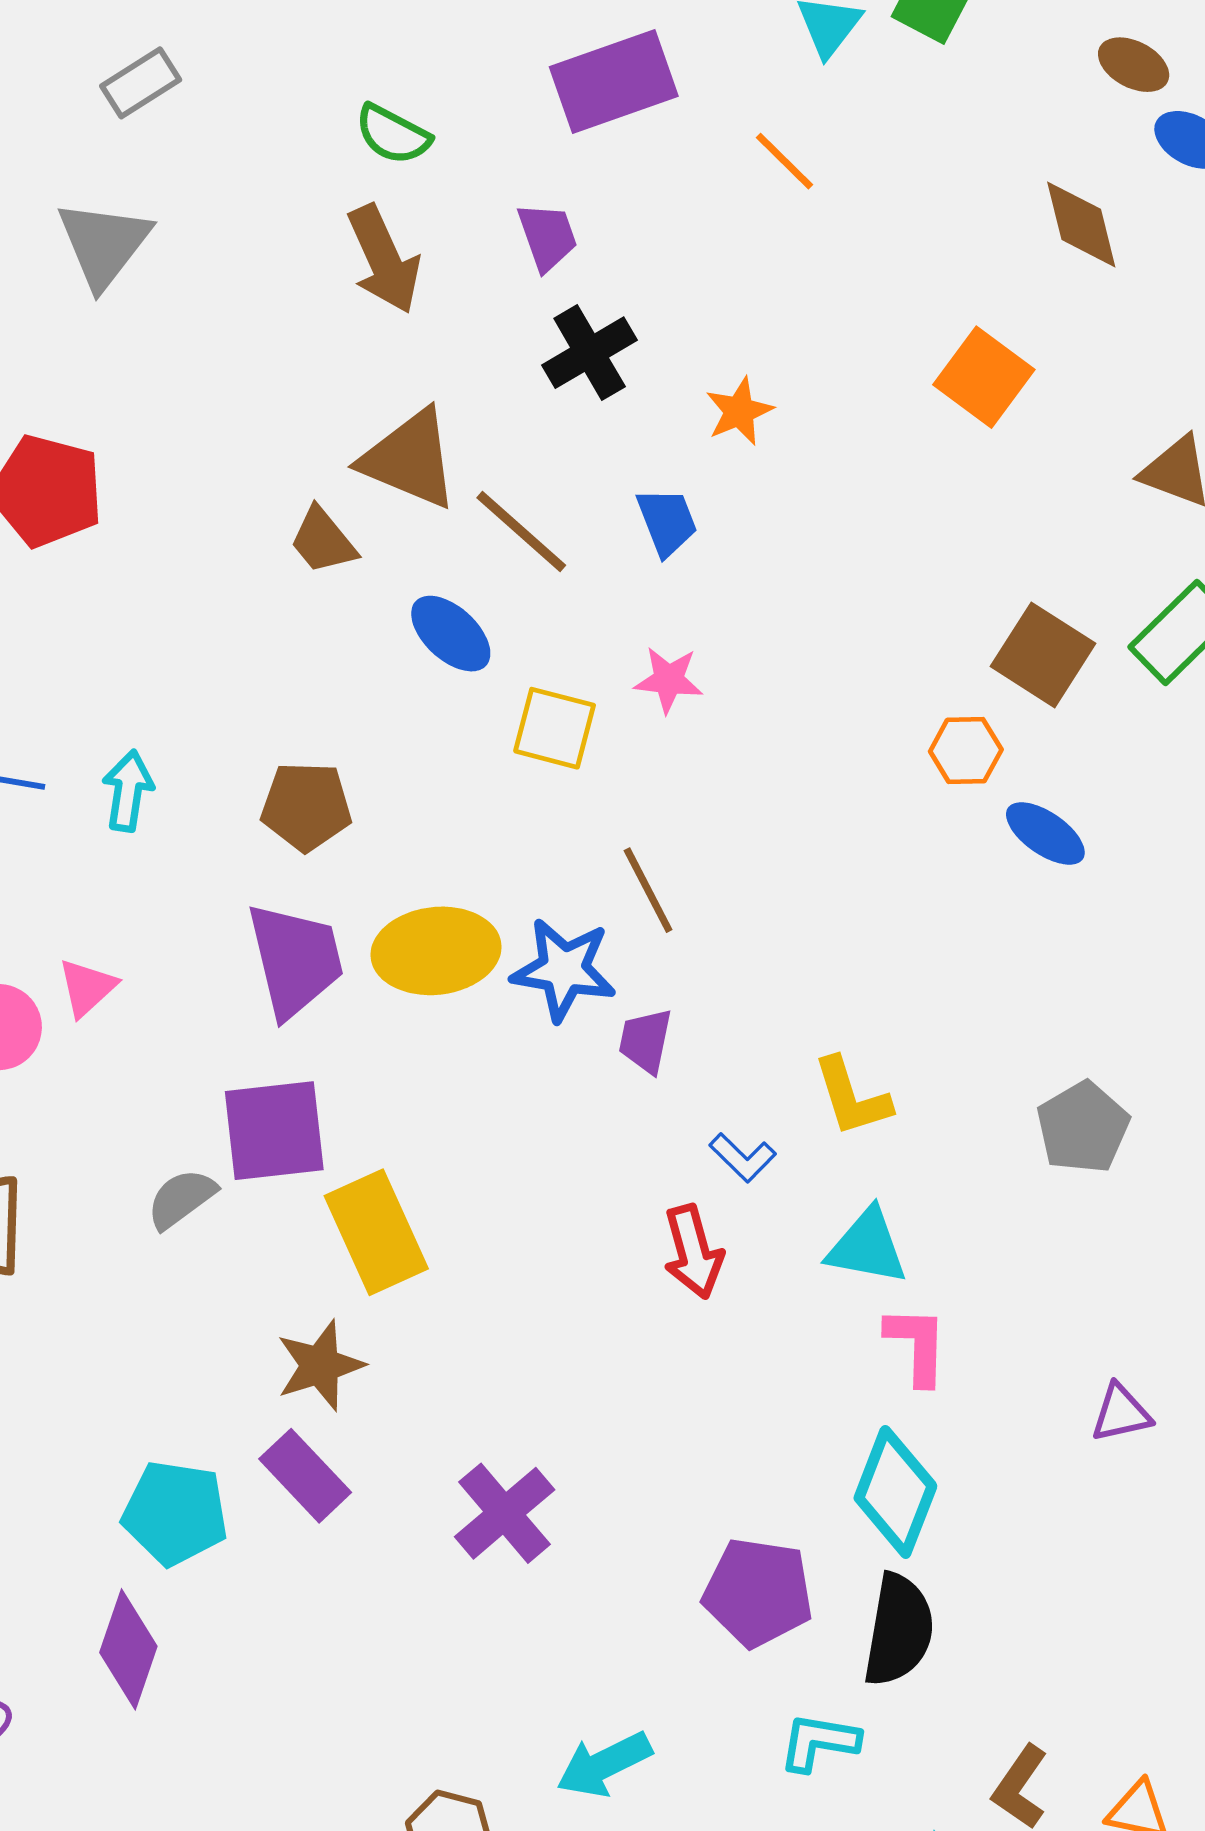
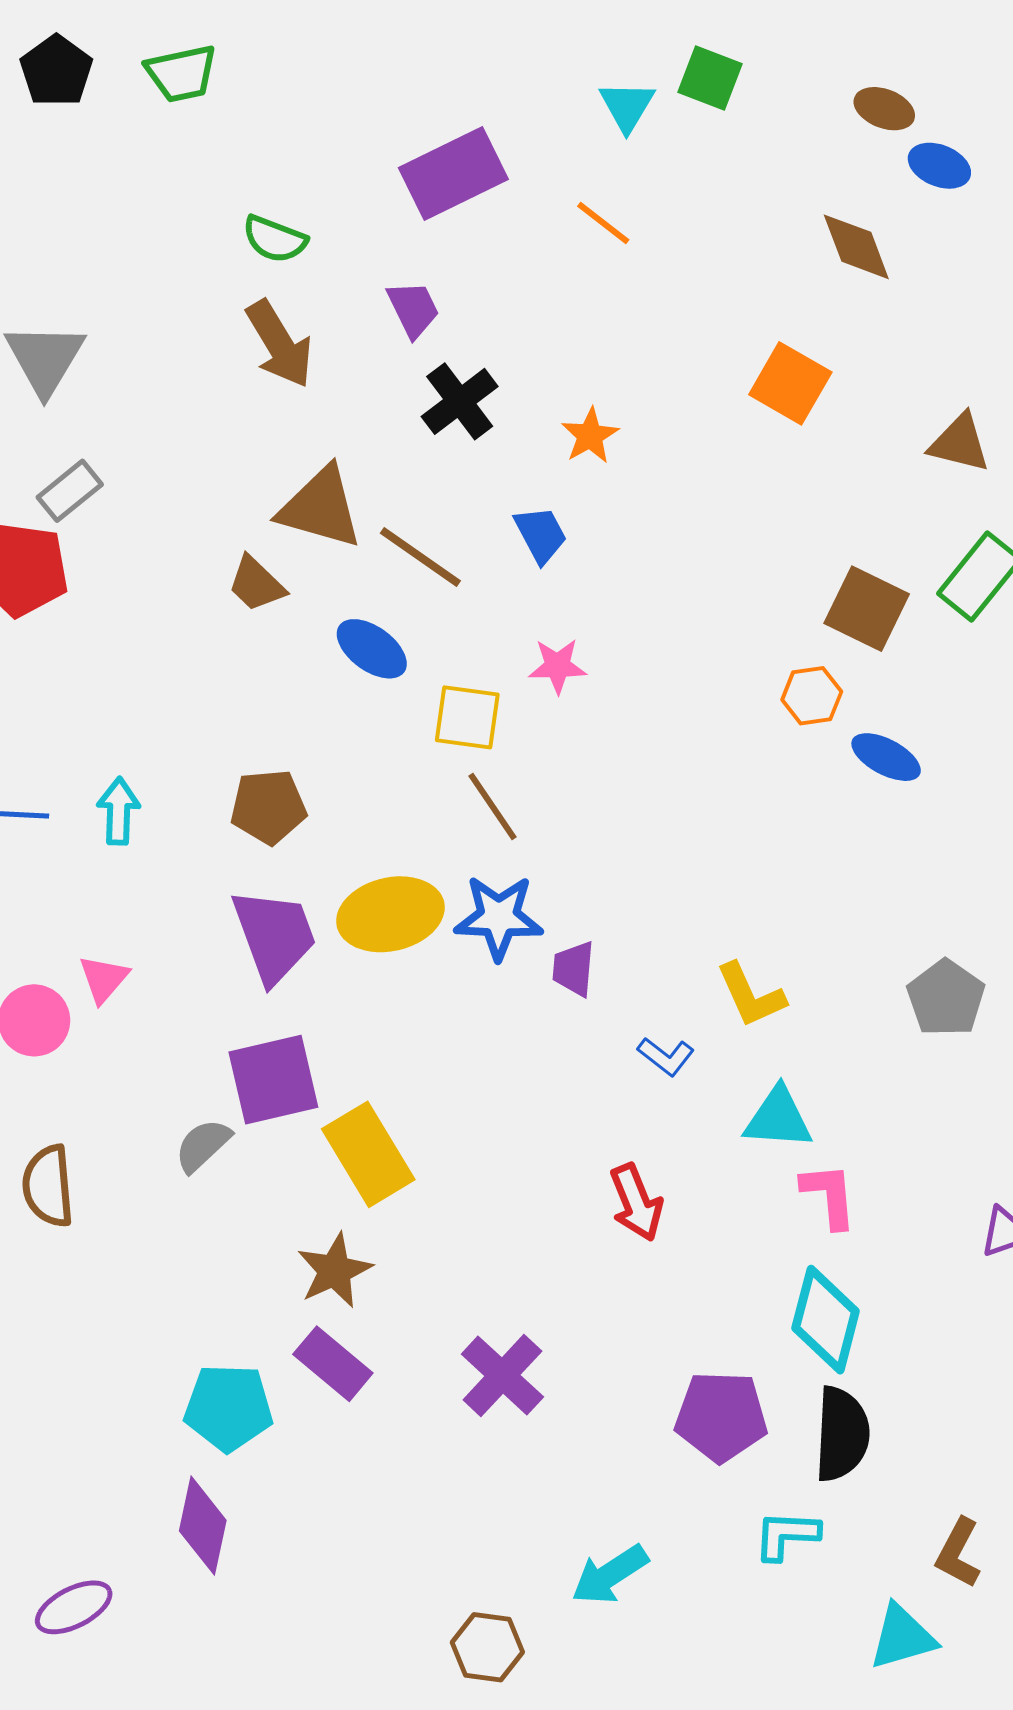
gray rectangle: (141, 83) -> (70, 491), moved
brown line: (648, 890) -> (493, 806), moved
red arrow: (693, 1252) -> (636, 1202), moved

